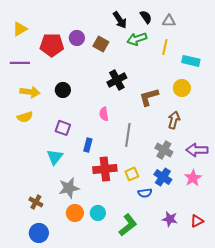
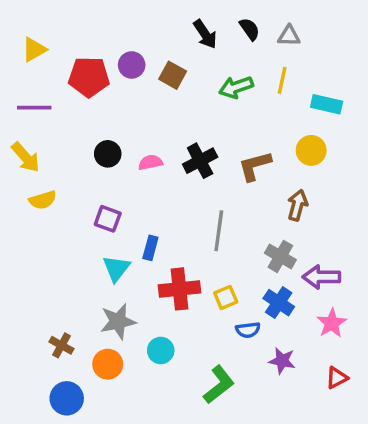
green arrow: (137, 39) -> (236, 87), moved
black cross: (117, 80) -> (200, 161), moved
yellow arrow: (30, 92) -> (26, 157), moved, turned 42
pink semicircle: (104, 114) -> (150, 162), moved, turned 88
purple arrow: (197, 150) -> (321, 277), moved
cyan triangle: (55, 157) -> (116, 268), moved
pink star: (193, 178) -> (332, 323), moved
orange circle: (75, 213) -> (108, 364), moved
cyan circle: (98, 213) -> (161, 350), moved
purple star: (170, 219) -> (282, 361), moved

